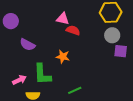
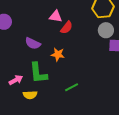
red semicircle: (73, 30) -> (67, 28), turned 112
purple semicircle: (27, 45) -> (33, 43), moved

